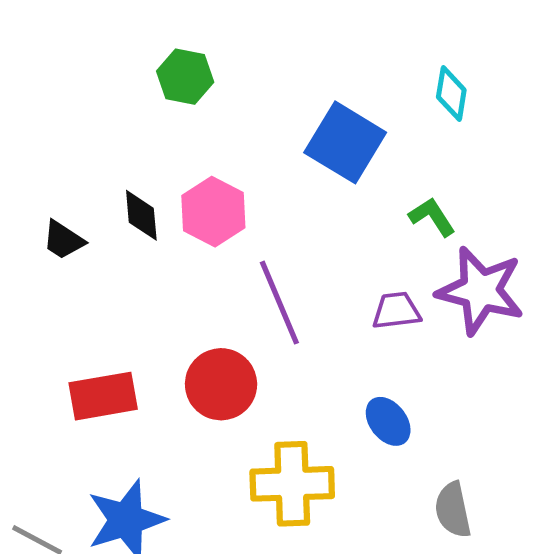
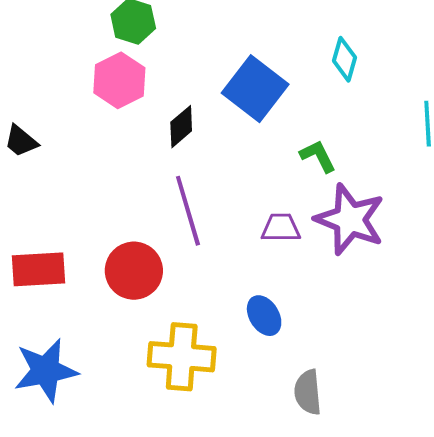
pink hexagon: (213, 212) -> (119, 80), moved
black diamond: (141, 215) -> (181, 127), moved, turned 48

